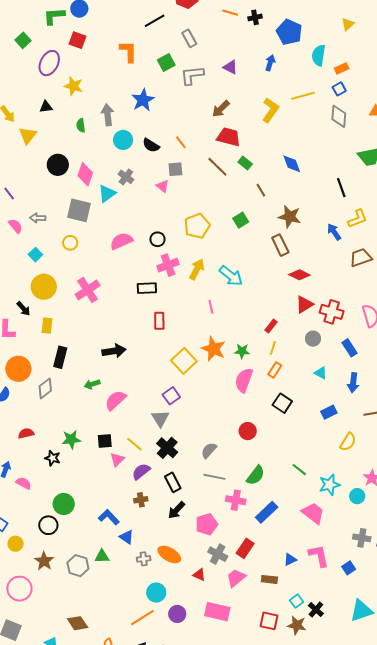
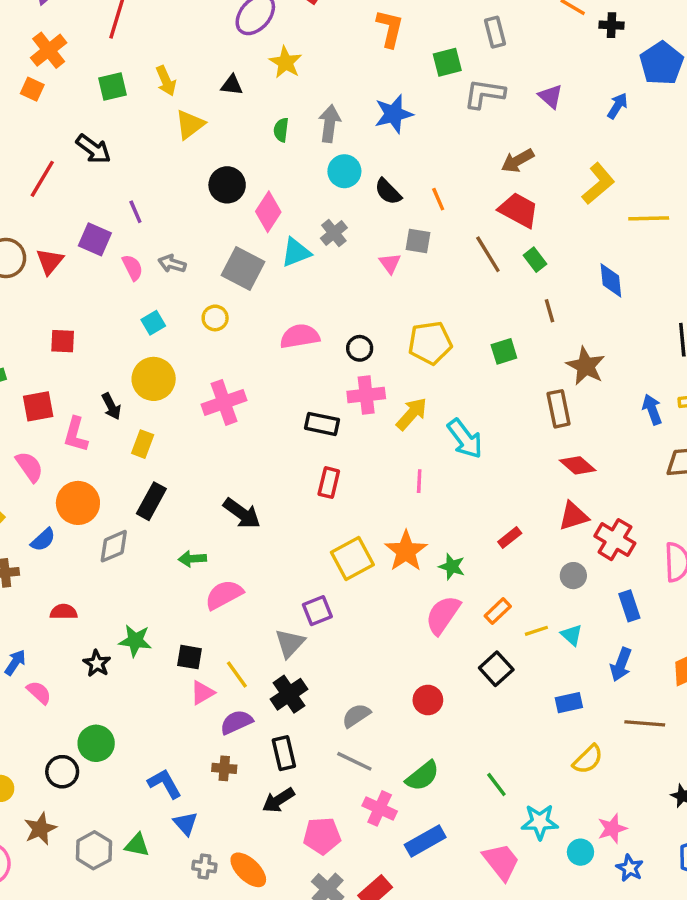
yellow line: (303, 96) -> (649, 218), moved
yellow line: (273, 348) -> (536, 631), moved, turned 40
black arrow: (114, 351) -> (242, 513), turned 30

